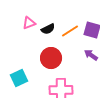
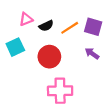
cyan square: (19, 78) -> (15, 47), moved

